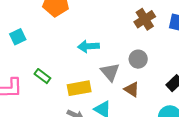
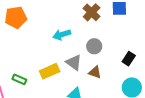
cyan arrow: (88, 46) -> (62, 35), moved
yellow rectangle: (79, 88) -> (50, 71), moved

